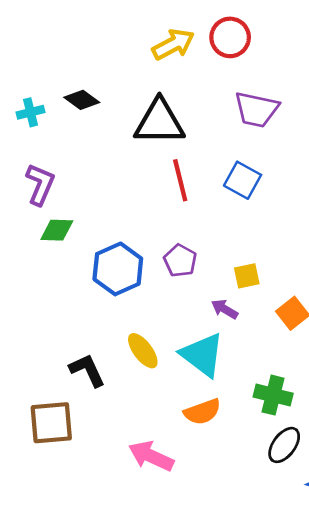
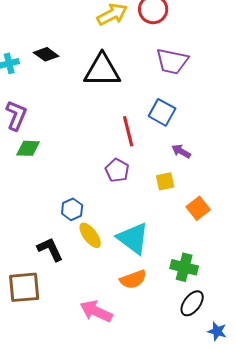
red line: (180, 180) -> (128, 131), moved
blue hexagon: (118, 269) -> (72, 209), moved, size x0.6
purple arrow: (225, 309) -> (181, 151), moved

